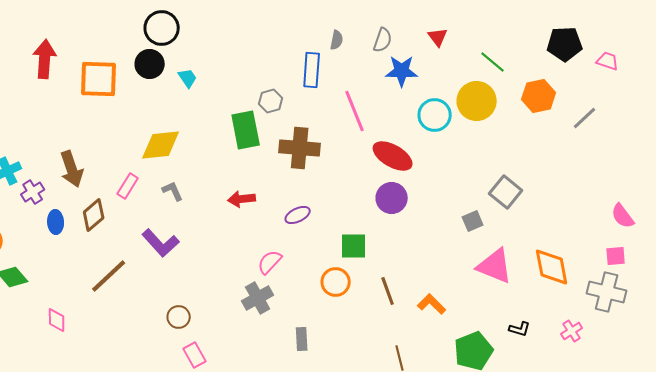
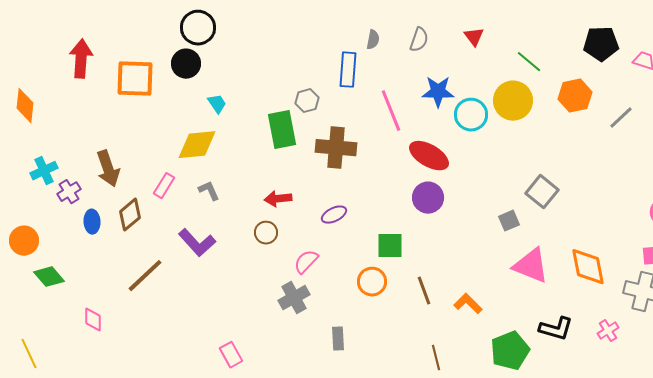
blue star: (402, 71) -> (438, 92), moved
cyan trapezoid: (188, 78) -> (217, 104), moved
brown circle: (179, 317) -> (266, 233), moved
black L-shape: (520, 329) -> (556, 329), size x1.6

